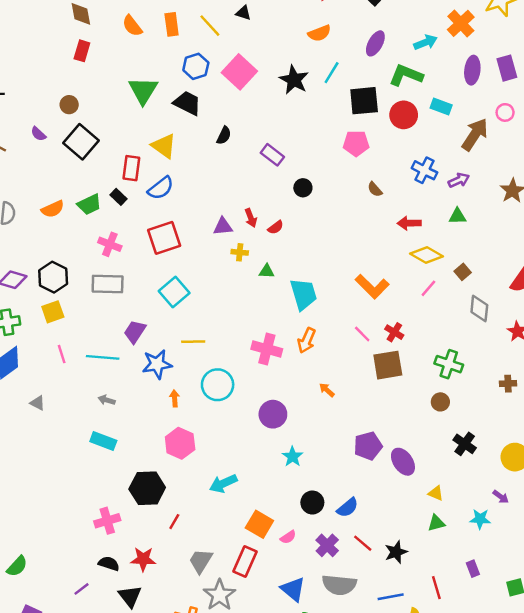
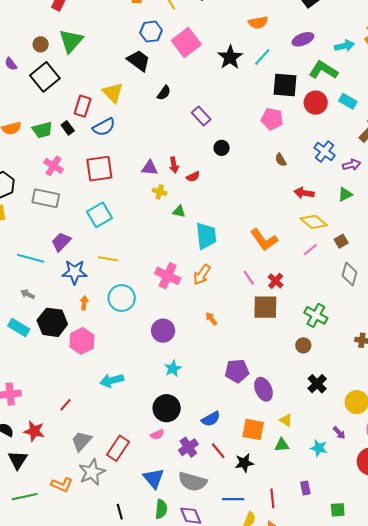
purple ellipse: (375, 43) -> (303, 39), turned 30
green triangle: (143, 90) -> (71, 41), moved
green triangle: (457, 216) -> (345, 194), turned -35
black hexagon: (147, 488) -> (52, 322), moved
black circle: (312, 503) -> (167, 408), moved, size x1.4
orange square: (259, 524) -> (253, 429), moved, turned -30

